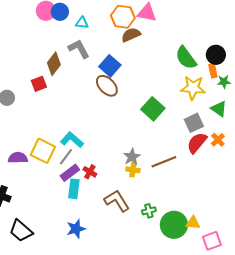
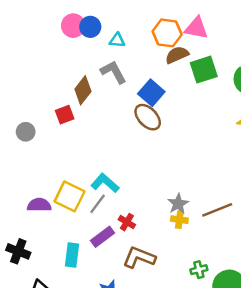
green square: (153, 109) -> (204, 70), moved, turned 30
purple rectangle: (70, 173) -> (102, 237), moved
cyan rectangle: (74, 189) -> (72, 255), moved
brown L-shape: (117, 201) -> (139, 257), moved, turned -36

